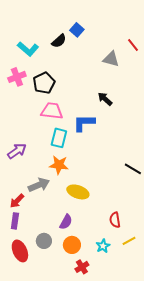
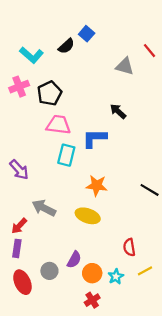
purple arrow: (17, 151) -> (19, 170), turned 84
orange star: (59, 165) -> (97, 185), moved
gray arrow: (39, 185) -> (44, 208), turned -130
purple semicircle: (66, 222) -> (74, 260), moved
orange circle: (72, 245) -> (92, 273), moved

